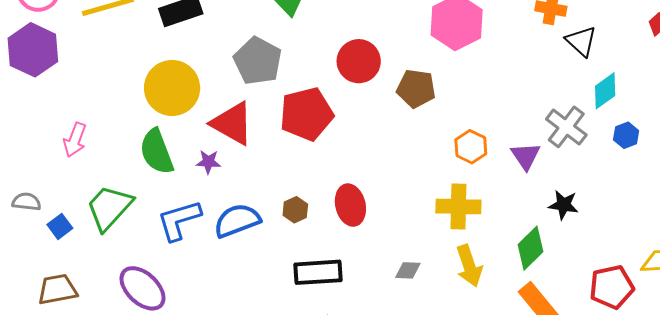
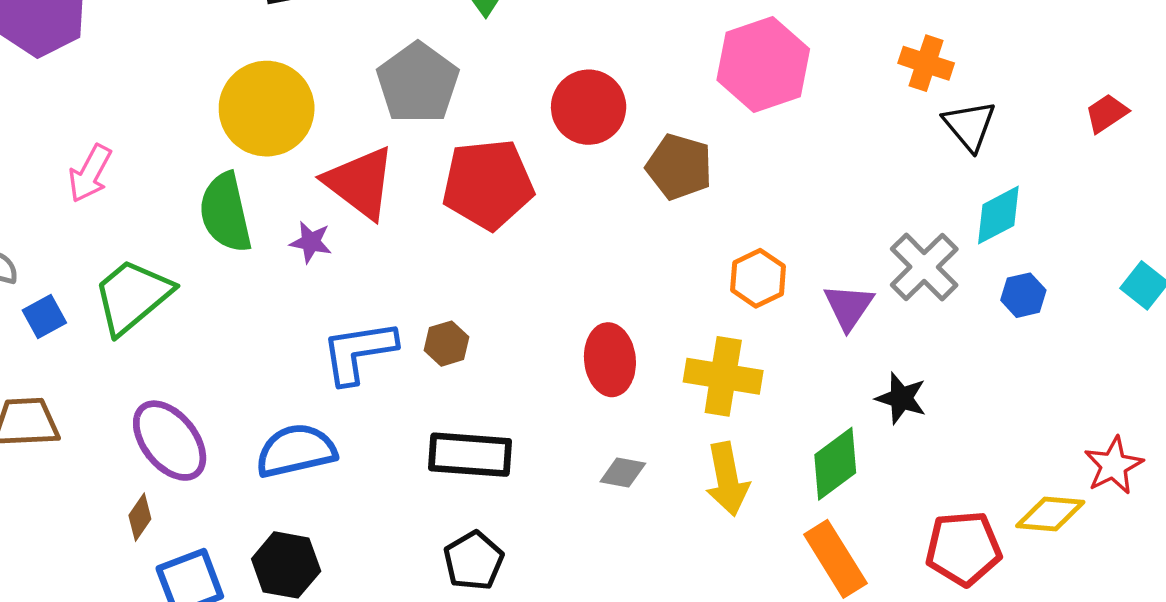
red ellipse: (350, 205) -> (610, 360), moved
blue L-shape: (179, 220) -> (359, 352), moved
blue semicircle: (237, 220) -> (296, 451), moved

